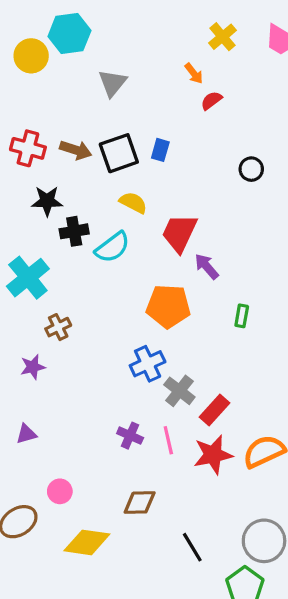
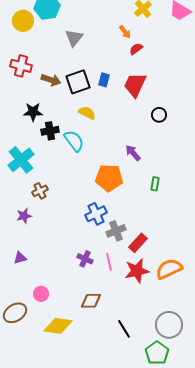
red cross: (28, 148) -> (21, 66), moved
black circle: (251, 169) -> (159, 115), moved
red trapezoid: (179, 233) -> (135, 85), moved
cyan semicircle: (112, 247) -> (74, 141), turned -90
gray cross: (179, 391) -> (116, 231), turned 30

